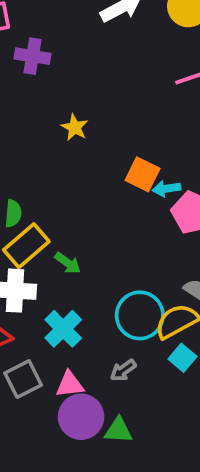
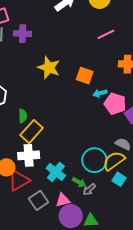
yellow star: (75, 127) -> (49, 68), size x1.6
orange square: (143, 174) -> (85, 76), moved
green arrow: (68, 263) -> (79, 182), moved

